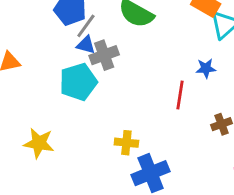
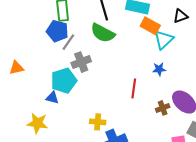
blue triangle: (86, 45) -> (52, 98), moved
blue star: (206, 68) -> (159, 69), moved

